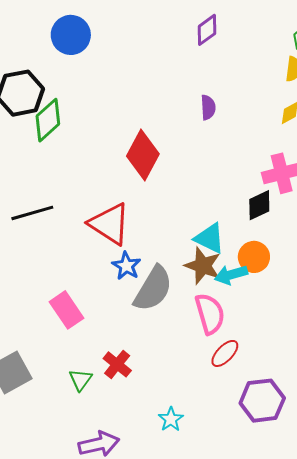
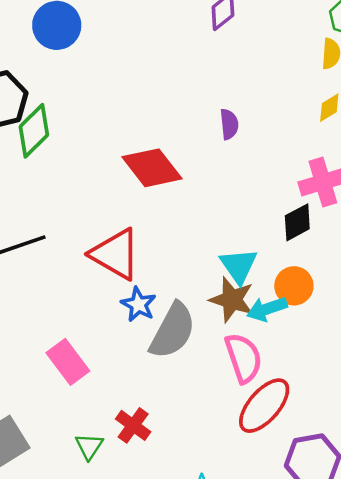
purple semicircle: (208, 107) -> (229, 124), moved
red diamond: (143, 155) -> (152, 168), turned -63
cyan triangle: (210, 238) -> (239, 266), turned 32
red ellipse: (225, 353) -> (264, 406), size x1.6

